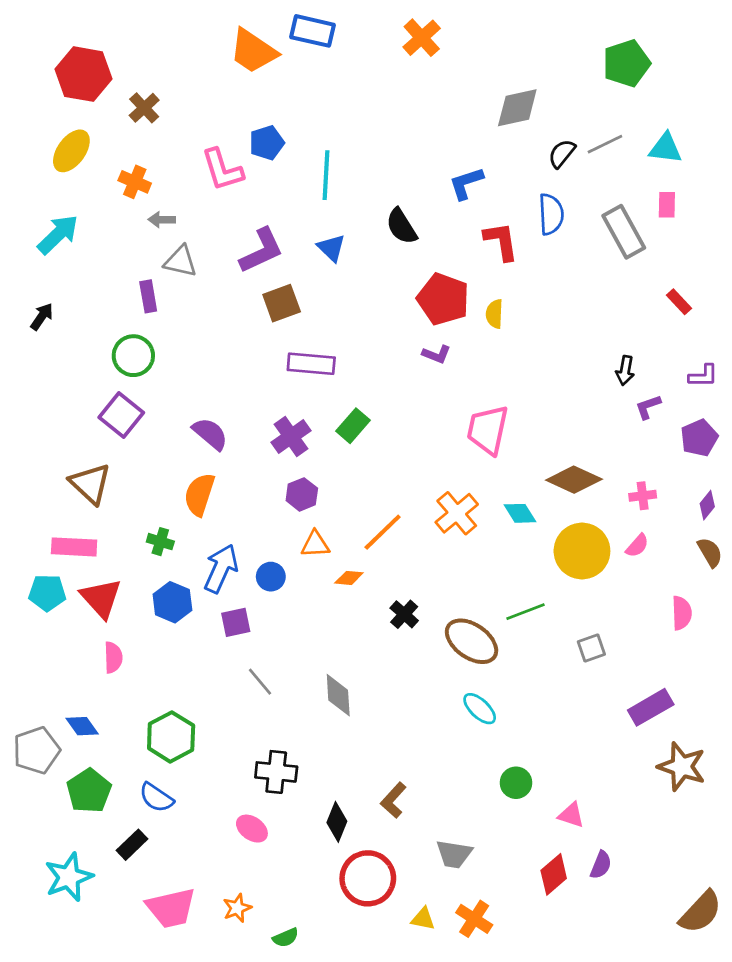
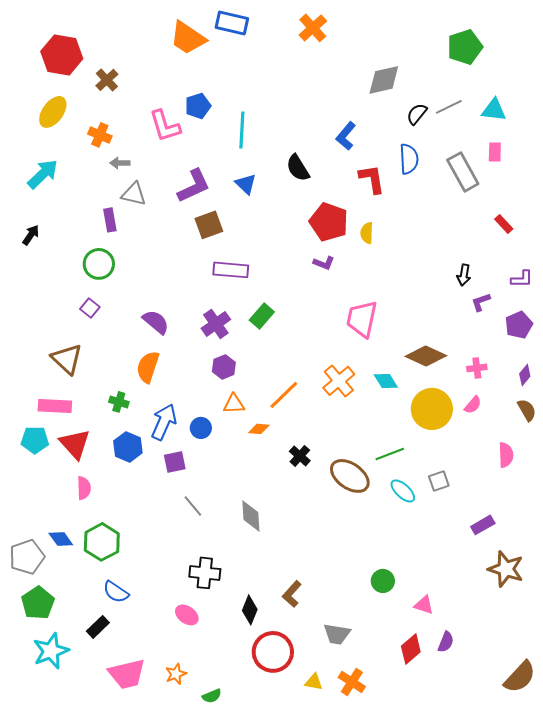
blue L-shape: (466, 183) -> (346, 136), turned -32
purple square: (121, 415) -> (90, 308), size x0.6
purple rectangle: (651, 707) -> (483, 525), size x0.7
cyan ellipse: (480, 709) -> (403, 491), moved
green hexagon: (171, 737) -> (102, 542), moved
green pentagon: (89, 791) -> (38, 603), moved

